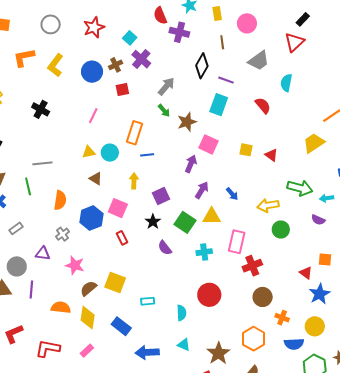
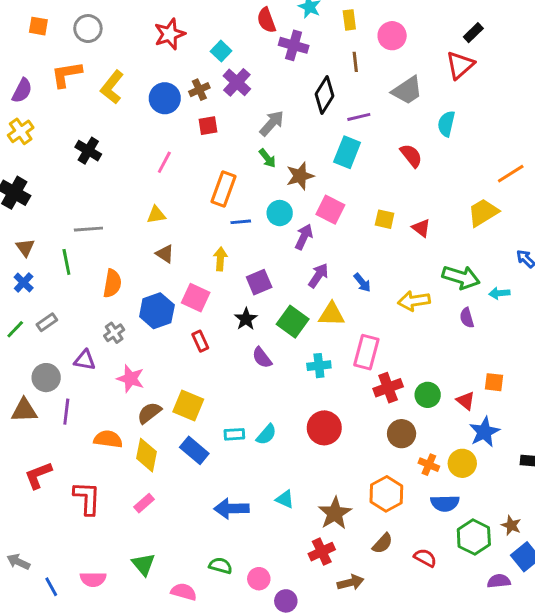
gray circle: (51, 24) -> (88, 29), moved
purple line: (226, 80) -> (359, 117), turned -35
cyan circle: (110, 153) -> (280, 213), moved
purple semicircle: (318, 220) -> (467, 318), moved, turned 48
green circle: (281, 230) -> (428, 395), moved
cyan semicircle: (181, 313) -> (266, 434), moved, turned 42
blue rectangle: (121, 326) -> (194, 450), moved
yellow circle: (315, 326) -> (462, 463), moved
red L-shape: (48, 348) -> (87, 498), turned 80

